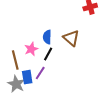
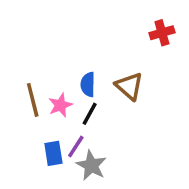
brown line: (15, 60) -> (33, 100), moved
gray star: (16, 84) -> (91, 165), moved

